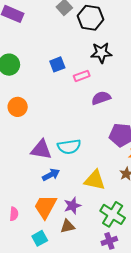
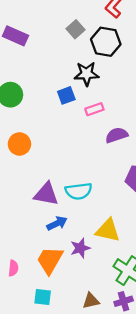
black star: (101, 53) -> (87, 74), moved
purple star: (72, 206) -> (80, 248), moved
brown triangle: (68, 226) -> (91, 301), moved
cyan square: (40, 238) -> (43, 297), turned 35

